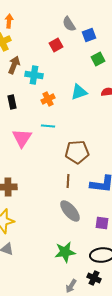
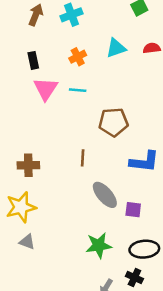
cyan cross: (34, 75) -> (72, 15), moved, turned -30
pink triangle: (22, 138) -> (46, 89), moved
brown line: (68, 181) -> (83, 158), moved
purple square: (102, 223) -> (133, 210), moved

